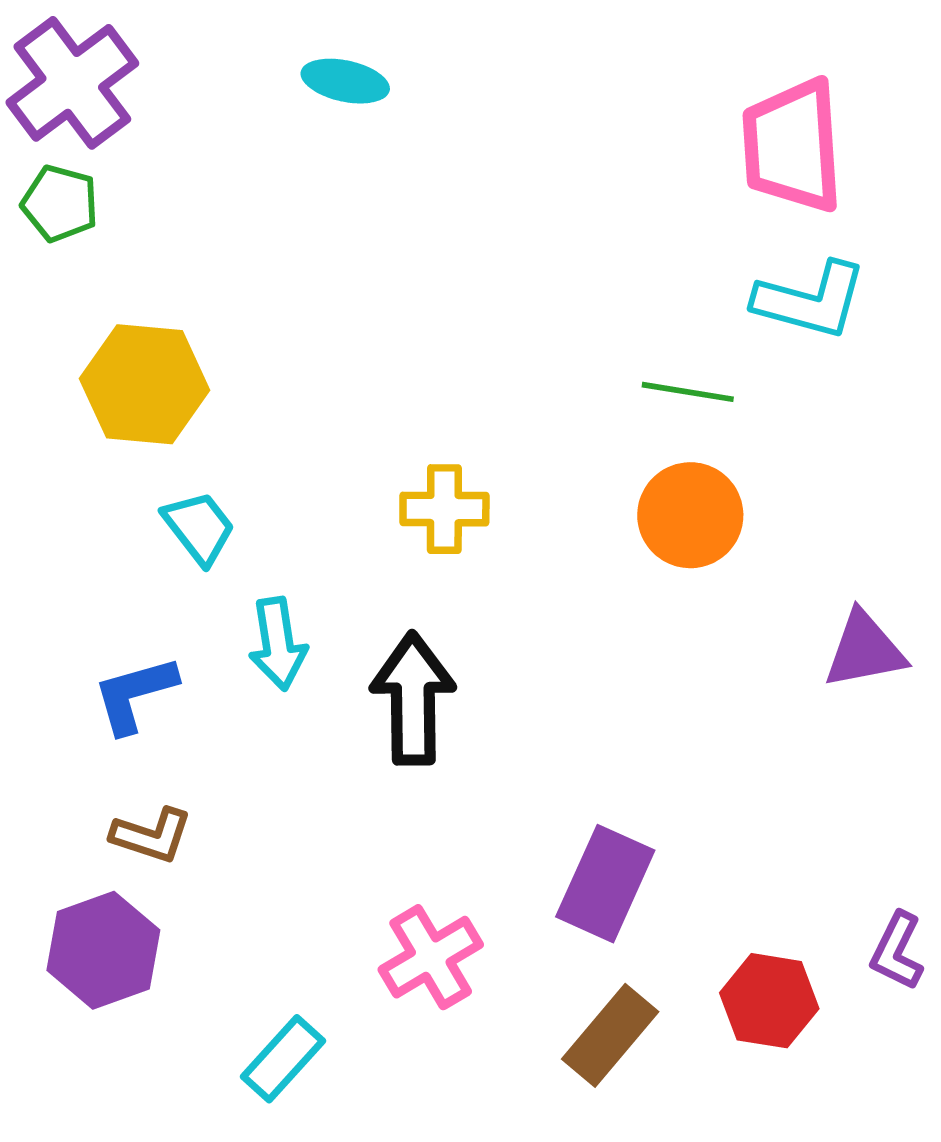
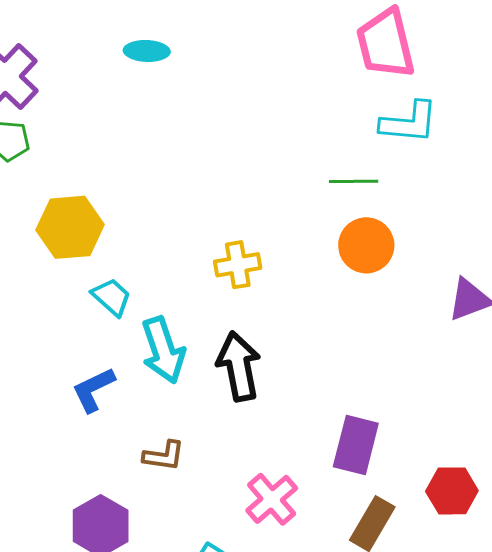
cyan arrow: (278, 644) -> (163, 350), size x1.4
brown L-shape: (152, 835) -> (164, 456), moved

